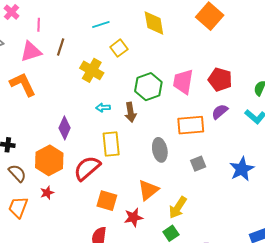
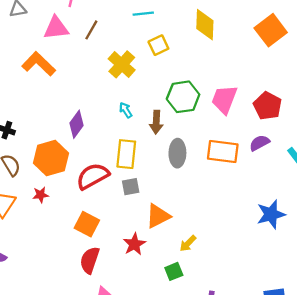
orange L-shape: (23, 84) -> (39, 64), turned -32
cyan arrow: (103, 108) -> (126, 110), turned 48
gray ellipse: (160, 150) -> (177, 153), moved
gray square: (198, 164) -> (131, 187), moved
orange square: (107, 201) -> (87, 224), moved
yellow arrow: (178, 208) -> (188, 243), size x0.7
red star: (133, 217) -> (134, 244), turned -30

